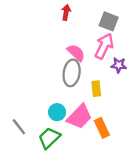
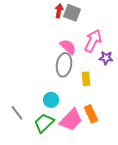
gray square: (109, 21) -> (72, 13), moved
pink trapezoid: (79, 117) -> (71, 120), moved

